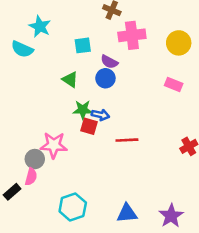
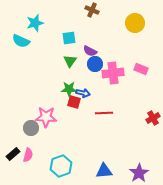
cyan star: (40, 26) -> (35, 23), turned 30
pink cross: (132, 35) -> (113, 73), moved
yellow circle: (179, 43) -> (135, 23), moved
blue circle: (105, 78) -> (95, 64), moved
green triangle: (70, 80) -> (70, 61), moved, turned 32
pink semicircle: (31, 177) -> (28, 155), moved

